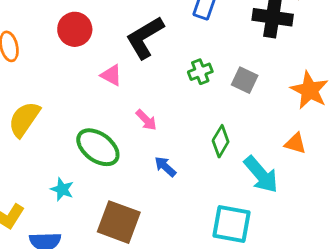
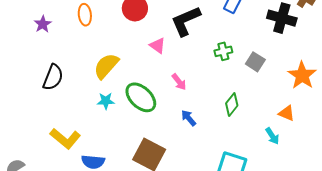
yellow semicircle: (24, 119) -> (106, 66), moved
cyan arrow: (261, 174) -> (272, 136), moved, size x0.6
cyan star: (62, 189) -> (106, 101), moved, turned -30

